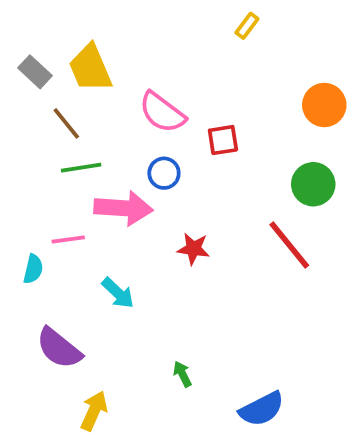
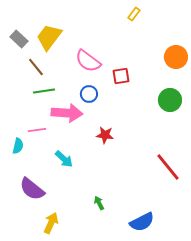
yellow trapezoid: (90, 68) -> (49, 37), turned 60
red line: (289, 245) -> (168, 167), moved

